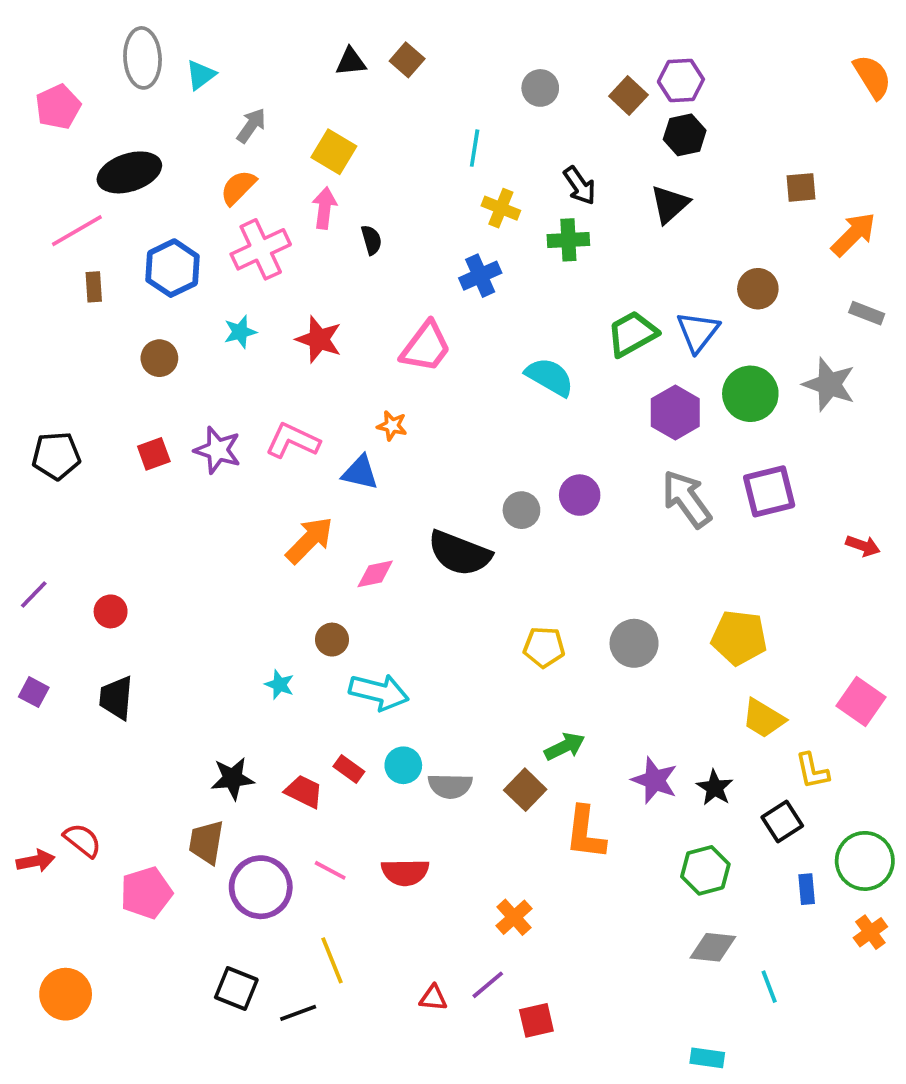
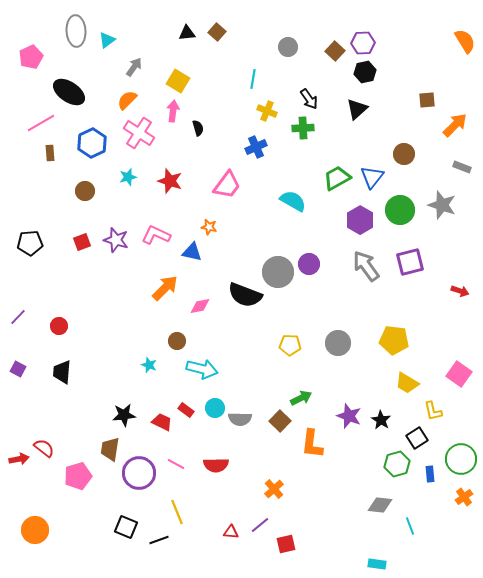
black ellipse: (129, 172) -> (69, 92), turned 52
pink cross: (261, 249) -> (139, 133), turned -32
gray circle: (521, 510) -> (278, 272), size x1.6
green hexagon: (705, 870) -> (397, 464), moved

